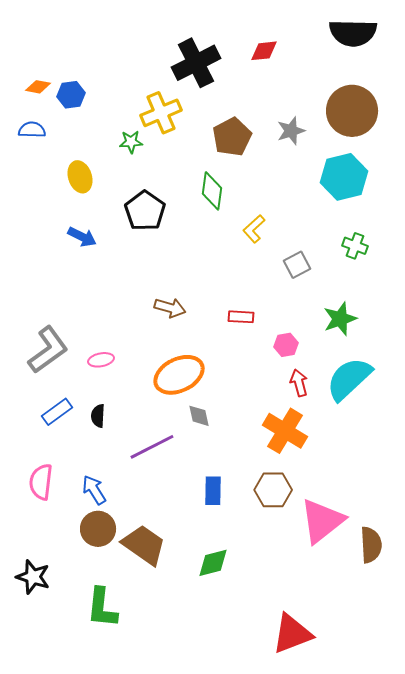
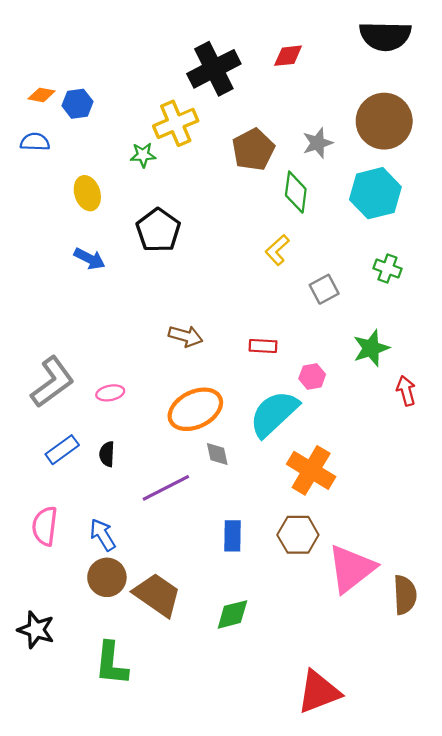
green diamond: (212, 191) -> (296, 192), moved
cyan semicircle: (349, 379) -> (274, 414), moved
red arrow: (299, 383) -> (406, 391), moved

